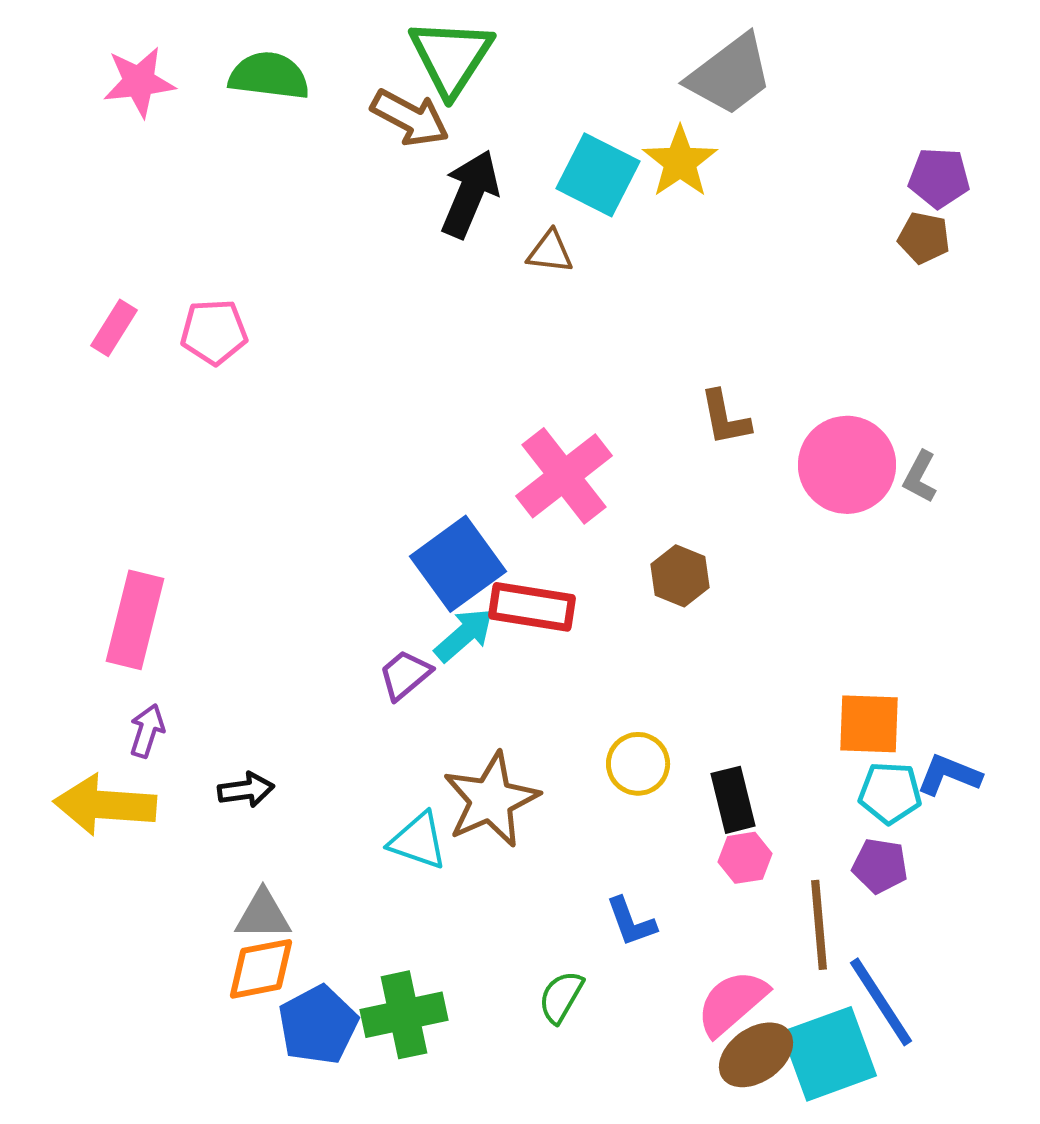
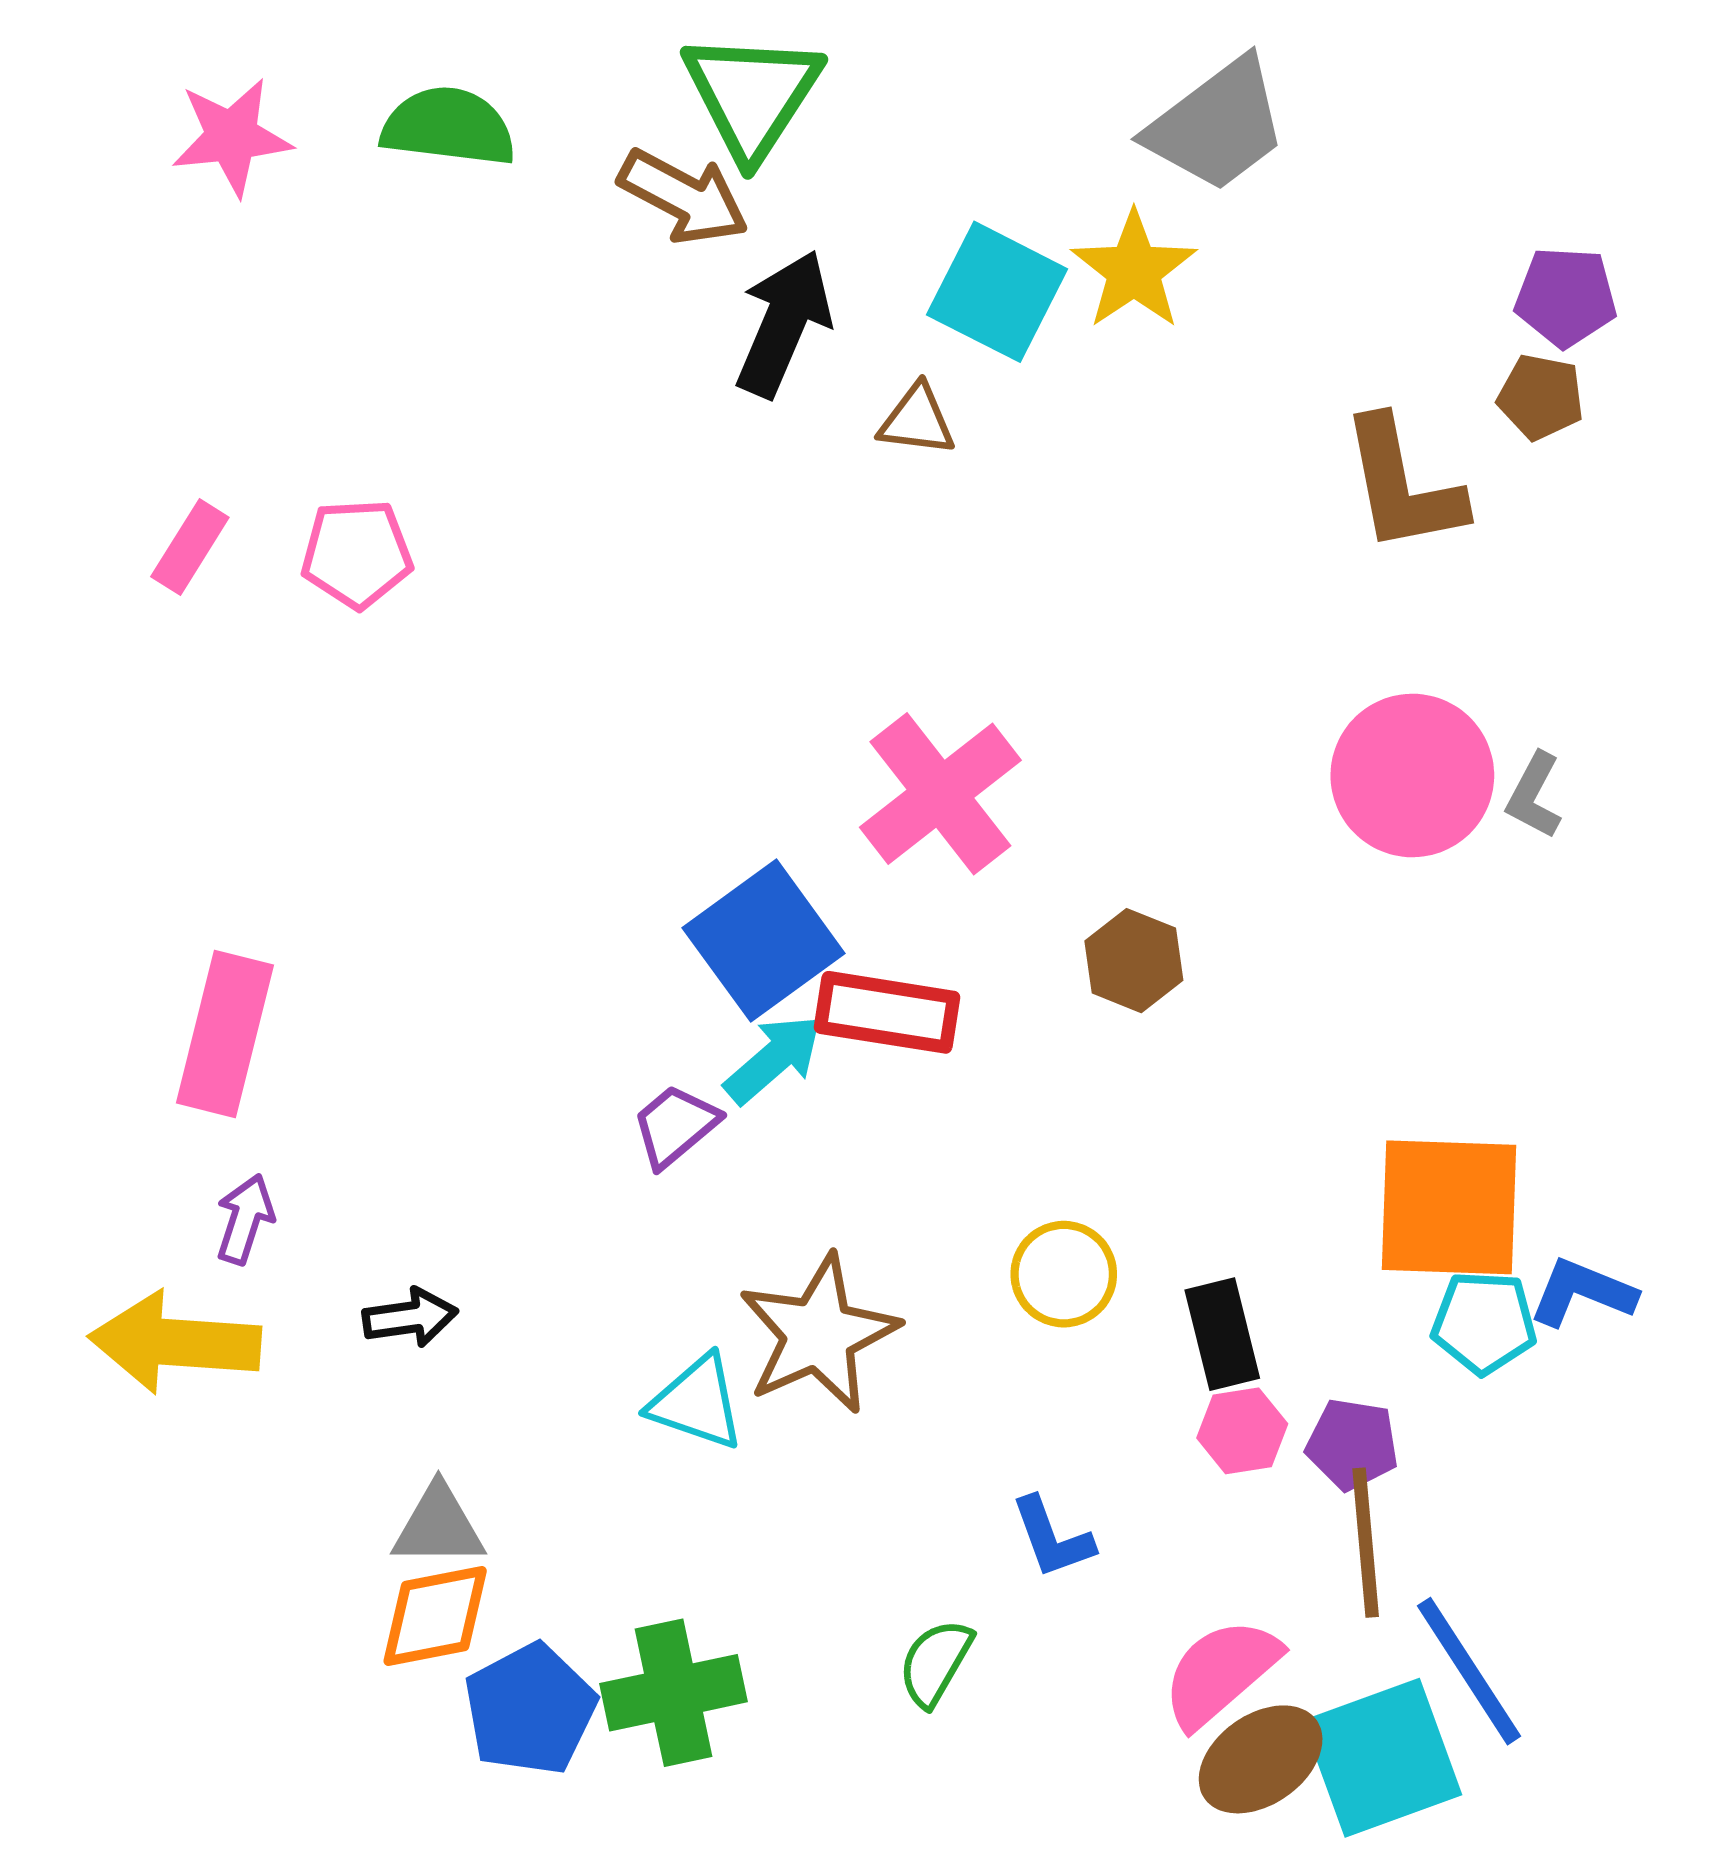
brown L-shape: (725, 418) -> (1402, 485), moved, size x1.5
orange square: (869, 724) -> (1449, 1207), size x1.4
purple pentagon: (880, 866) -> (1352, 1444), moved

